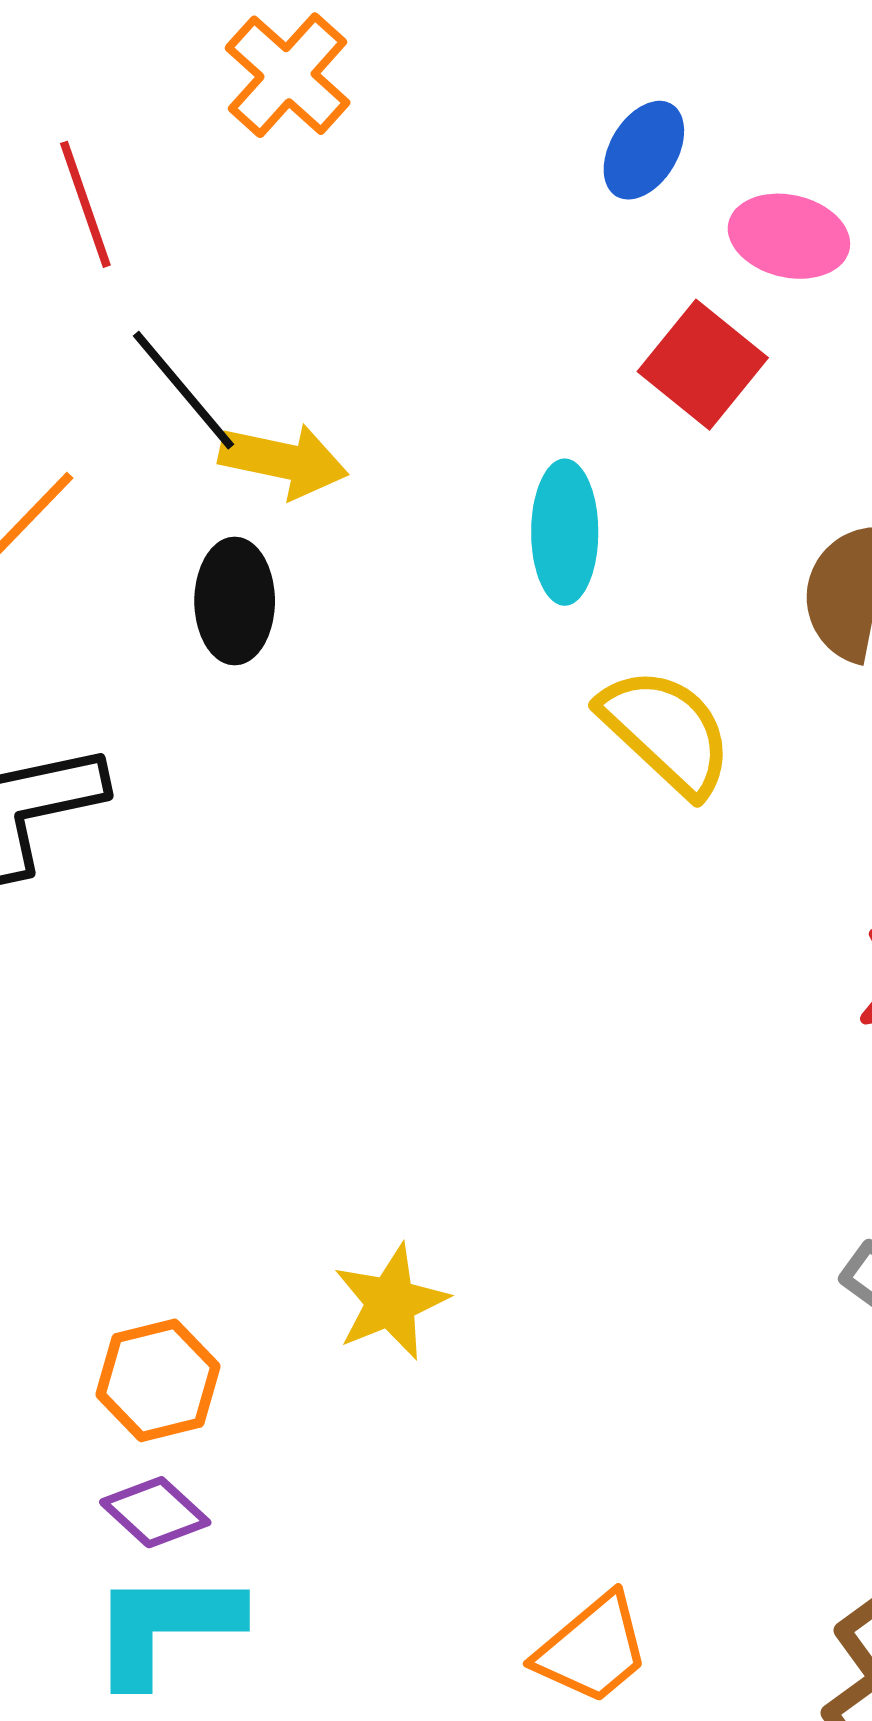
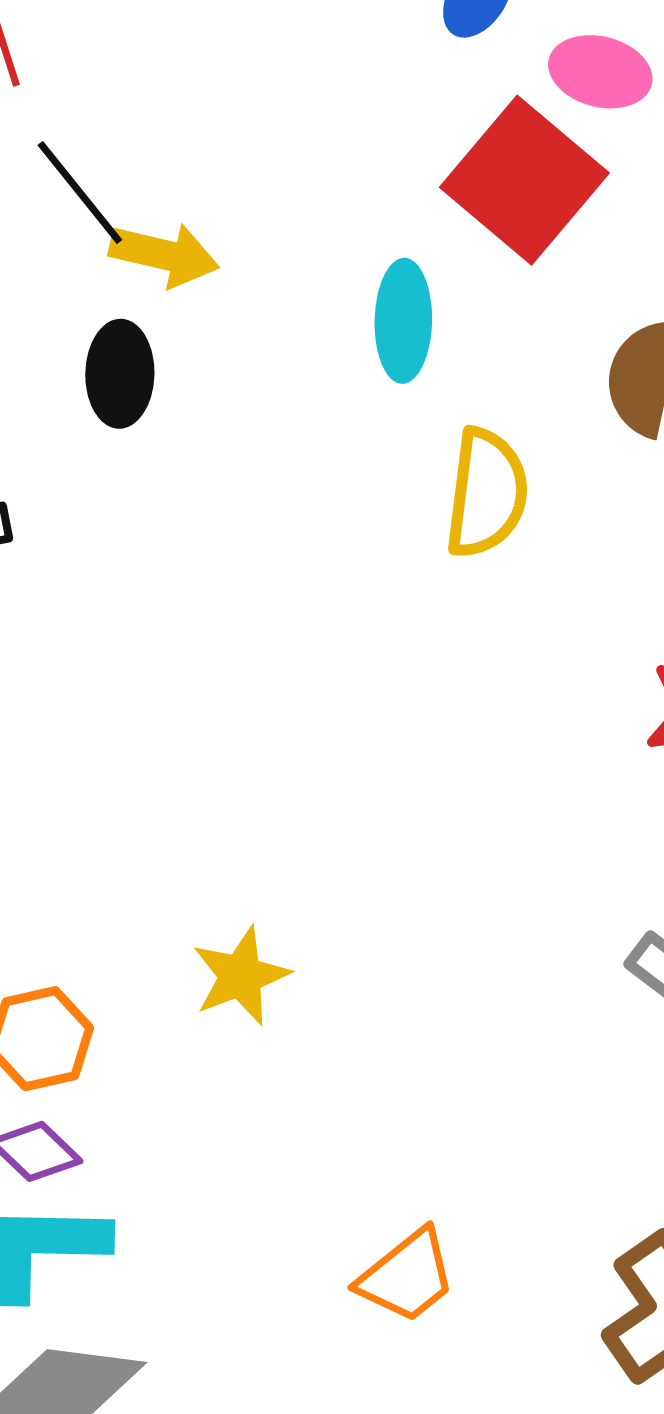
red square: (703, 365) -> (524, 180), size x1.5
yellow semicircle: (666, 732) -> (486, 493), turned 53

